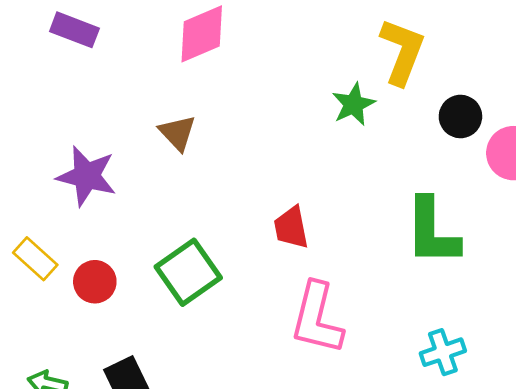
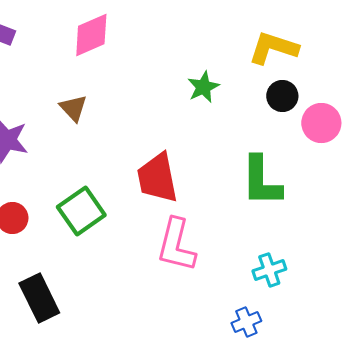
yellow L-shape: (402, 51) -> (273, 48), moved, turned -93
red trapezoid: (291, 228) -> (157, 178), size x1.6

